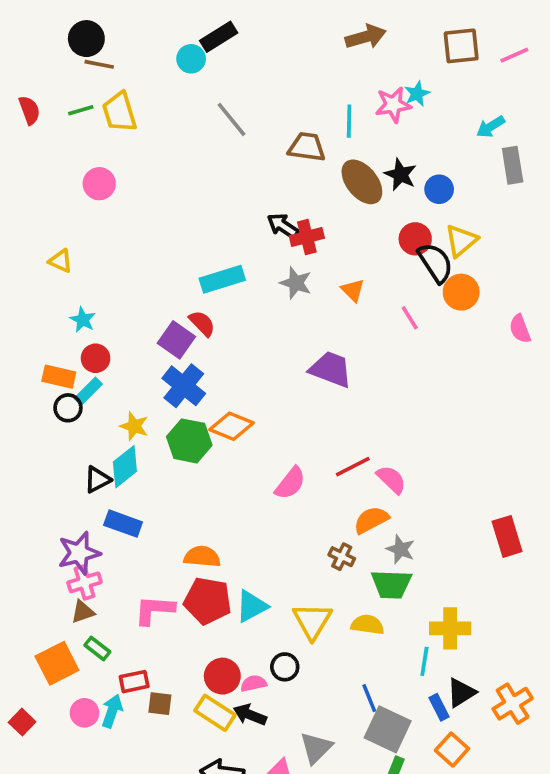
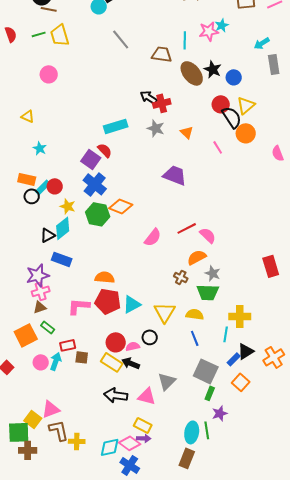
red circle: (96, 358) -> (55, 186), moved
blue line: (369, 698) -> (195, 338), moved
blue rectangle: (439, 707) -> (234, 359), turned 72

